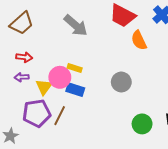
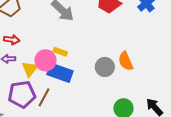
orange semicircle: (139, 40) -> (126, 61), moved
blue rectangle: (75, 90) -> (60, 73), size x1.4

